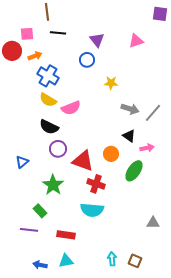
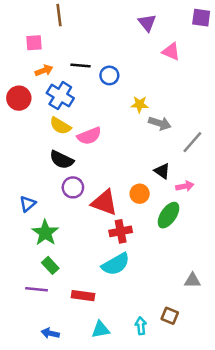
black line: (58, 33) -> (80, 65), moved
purple triangle: (97, 40) -> (147, 23), moved
pink triangle: (136, 41) -> (171, 52), turned 42
red circle: (12, 51) -> (19, 98), moved
gray arrow: (130, 109) -> (160, 123), moved
red cross: (96, 184) -> (121, 231), turned -30
green star: (53, 185) -> (45, 233), moved
cyan semicircle: (92, 210) -> (116, 264), turned -35
cyan triangle: (66, 261) -> (101, 330), moved
brown square: (135, 261) -> (170, 316), moved

